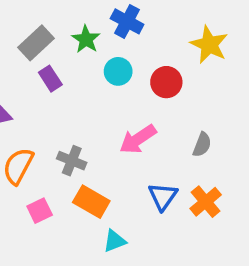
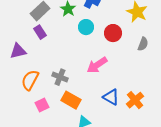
purple rectangle: (50, 79) -> (40, 32), moved
gray semicircle: (202, 145) -> (143, 44), moved
blue triangle: (163, 196) -> (111, 97), turned -36

